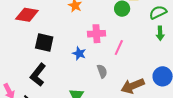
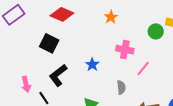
black square: (44, 42) -> (49, 43), moved
blue star: (79, 53) -> (92, 65), moved

